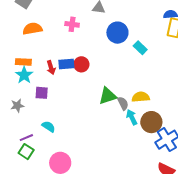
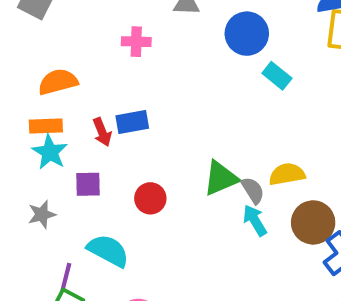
orange semicircle: (32, 29) -> (58, 82), moved
blue circle: (117, 33) -> (247, 34), moved
red circle: (81, 64) -> (150, 198), moved
cyan arrow: (132, 117) -> (255, 220), moved
cyan semicircle: (49, 127) -> (108, 251), size x1.5
purple line: (26, 138) -> (66, 277), turned -48

